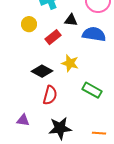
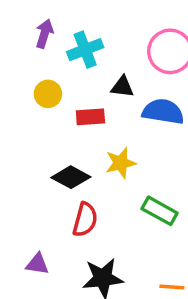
red rectangle: (53, 37) -> (90, 117), turned 35
yellow star: (70, 63) -> (121, 163), turned -30

